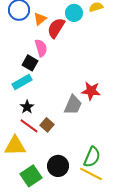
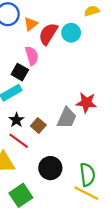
cyan circle: (74, 13) -> (71, 33), moved
brown square: (47, 125) -> (38, 125), moved
green semicircle: (92, 157) -> (87, 175), turned -30
black circle: (58, 166) -> (50, 168), moved

